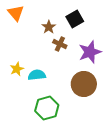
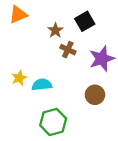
orange triangle: (16, 13) -> (18, 15), turned 48
brown circle: (84, 84) -> (95, 95), size x0.7

